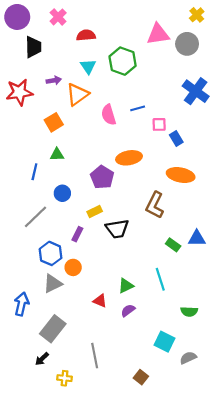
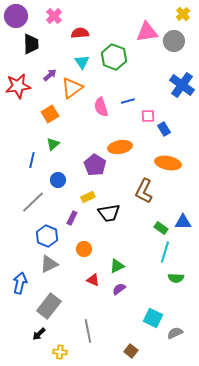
purple arrow: (54, 80) -> (50, 75), turned -32
green triangle: (57, 155) -> (53, 144), turned -40
orange circle: (73, 267) -> (84, 249), moved
cyan line: (160, 279) -> (165, 252), moved, turned 35
green semicircle: (189, 312) -> (176, 278), moved

